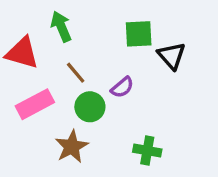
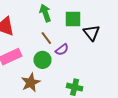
green arrow: (61, 27) -> (45, 13), moved
brown line: (76, 73) -> (46, 38), moved

